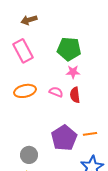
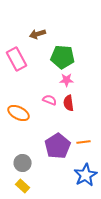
brown arrow: (29, 20) -> (38, 34), moved
orange ellipse: (25, 91) -> (19, 113), moved, turned 40

